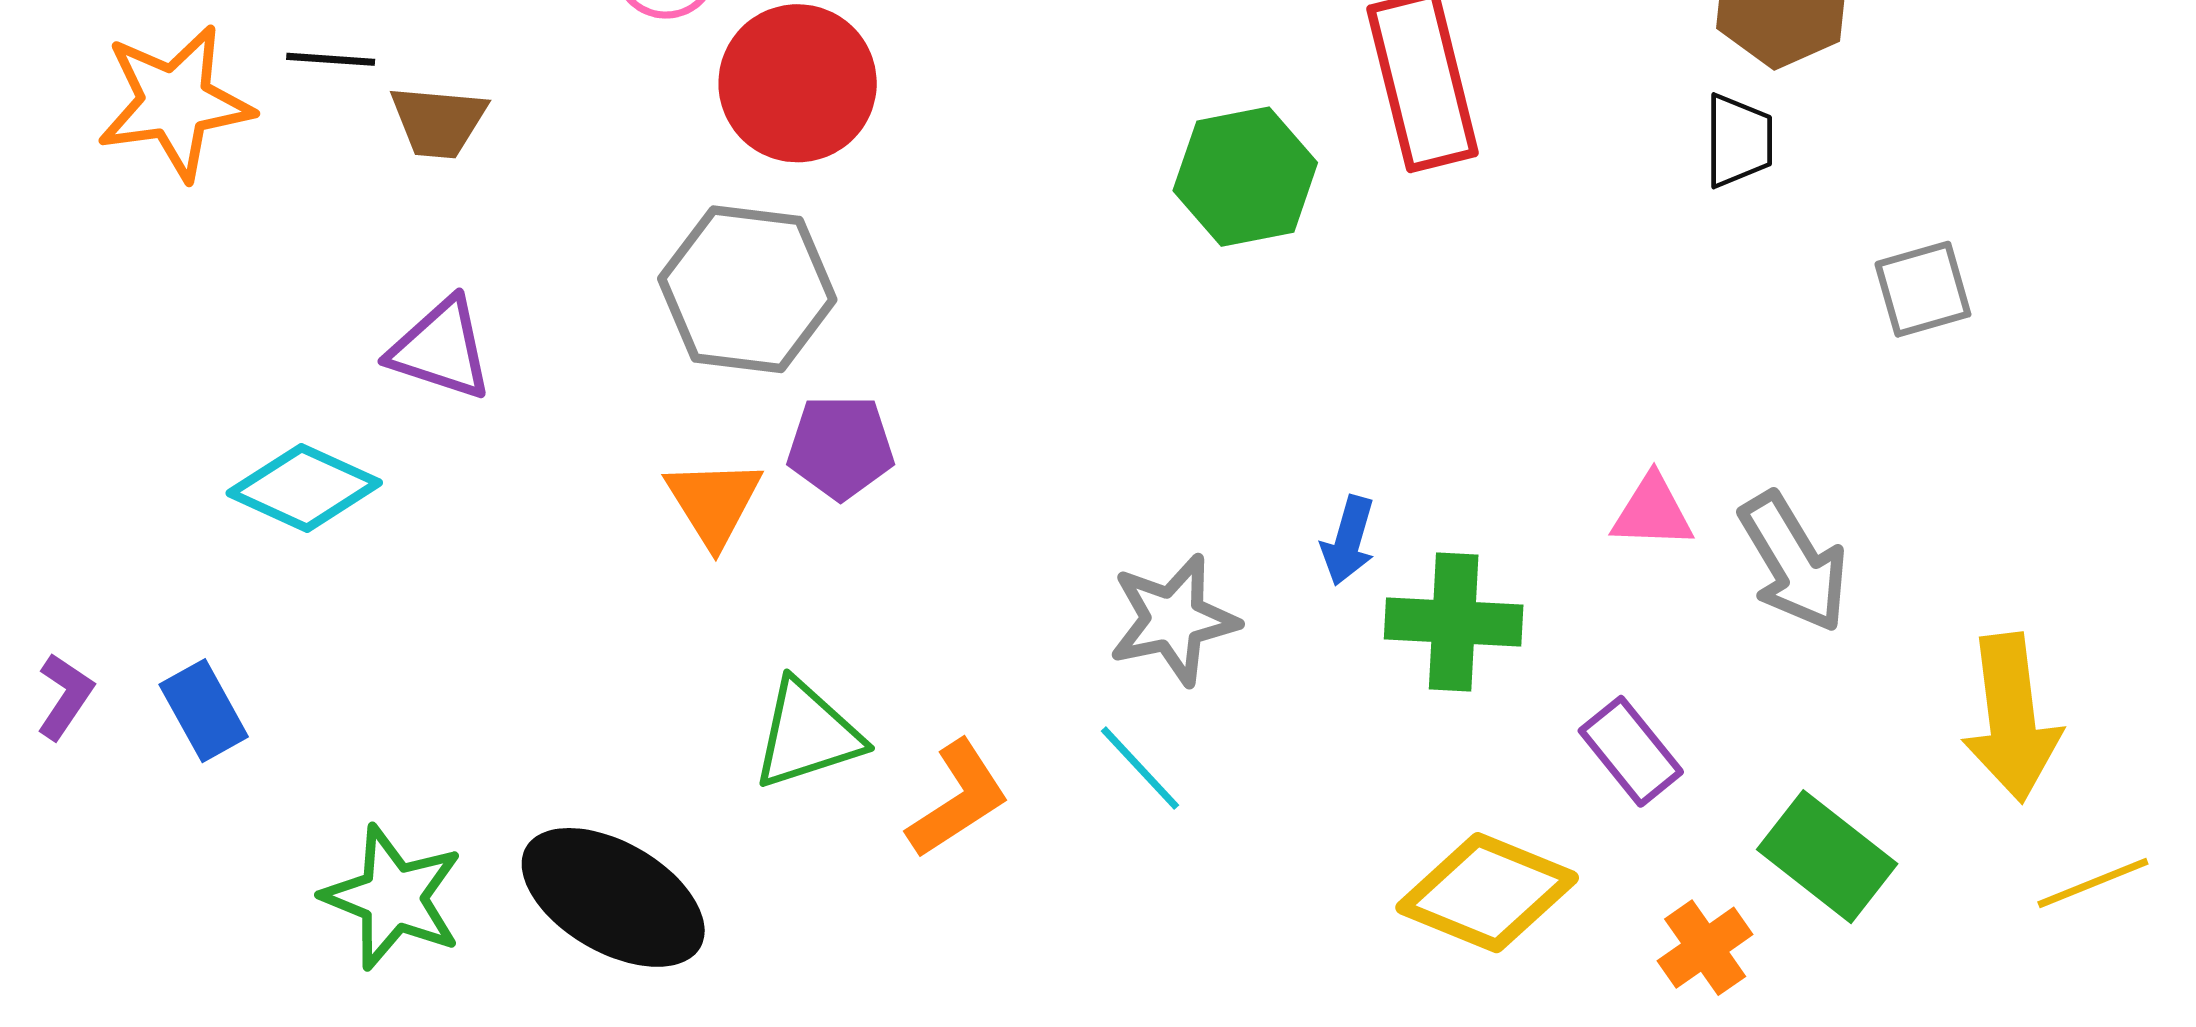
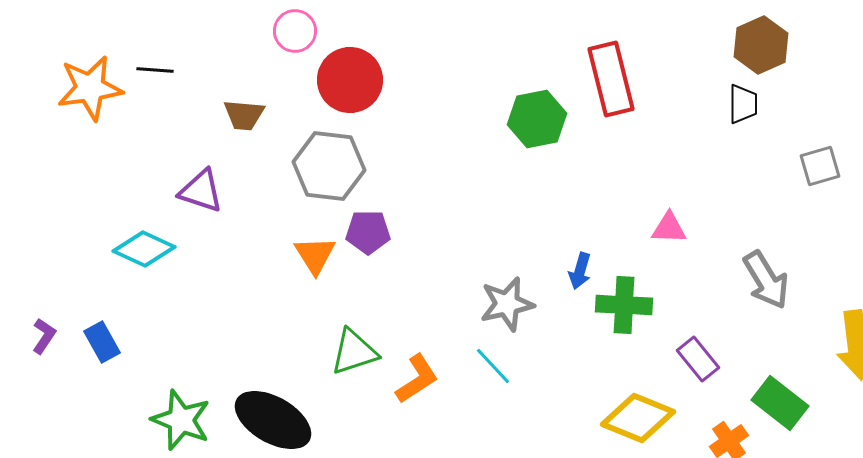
brown trapezoid: (438, 122) -> (244, 115), moved
pink triangle: (1652, 512) -> (669, 228), moved

